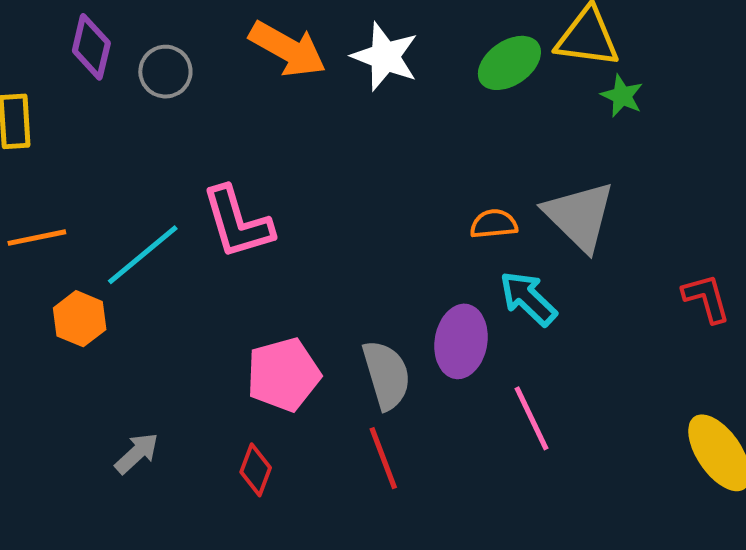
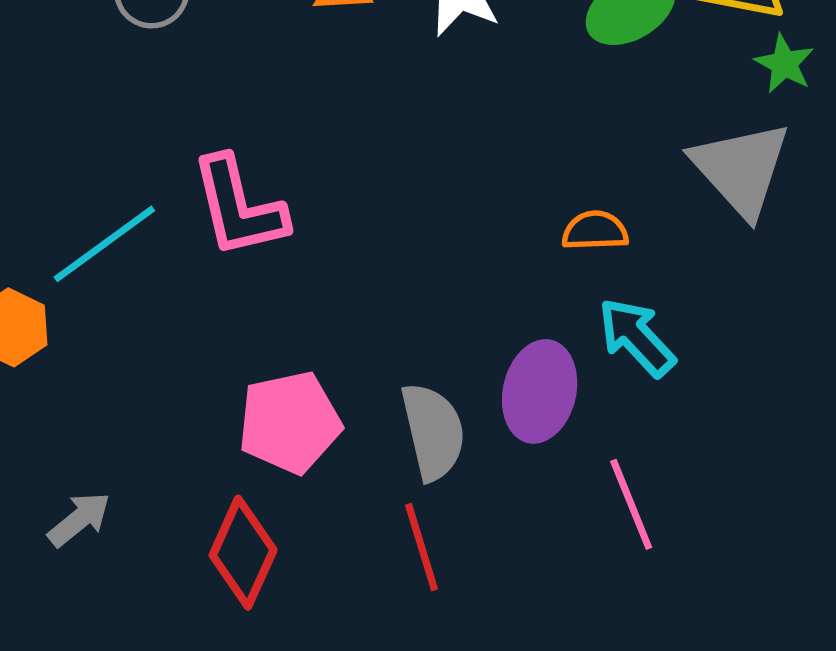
gray triangle: (579, 216) -> (741, 169), moved
red diamond: (256, 470) -> (243, 553), size x1.5

